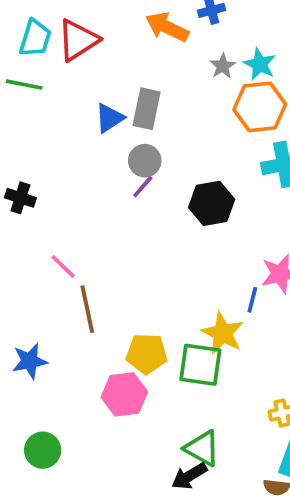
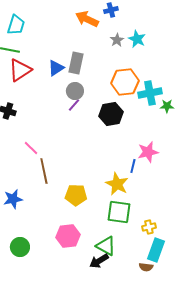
red triangle: (78, 40) -> (20, 70), moved
orange hexagon: (260, 107) -> (125, 82), moved
green square: (200, 365) -> (119, 212), moved
pink hexagon: (124, 394) -> (68, 236), moved

